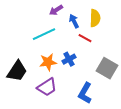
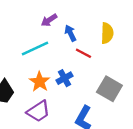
yellow semicircle: (95, 18) -> (107, 33), moved
orange star: (48, 62) -> (40, 82), turned -30

